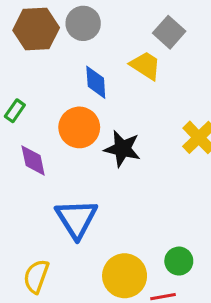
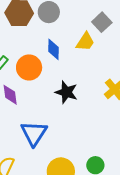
yellow trapezoid: (145, 66) -> (85, 42), turned 85
orange circle: (79, 127) -> (29, 67), moved

